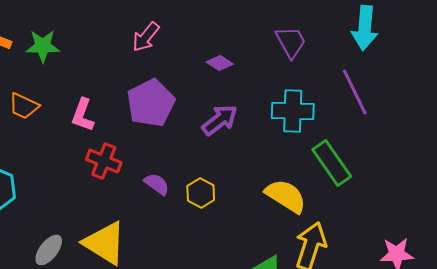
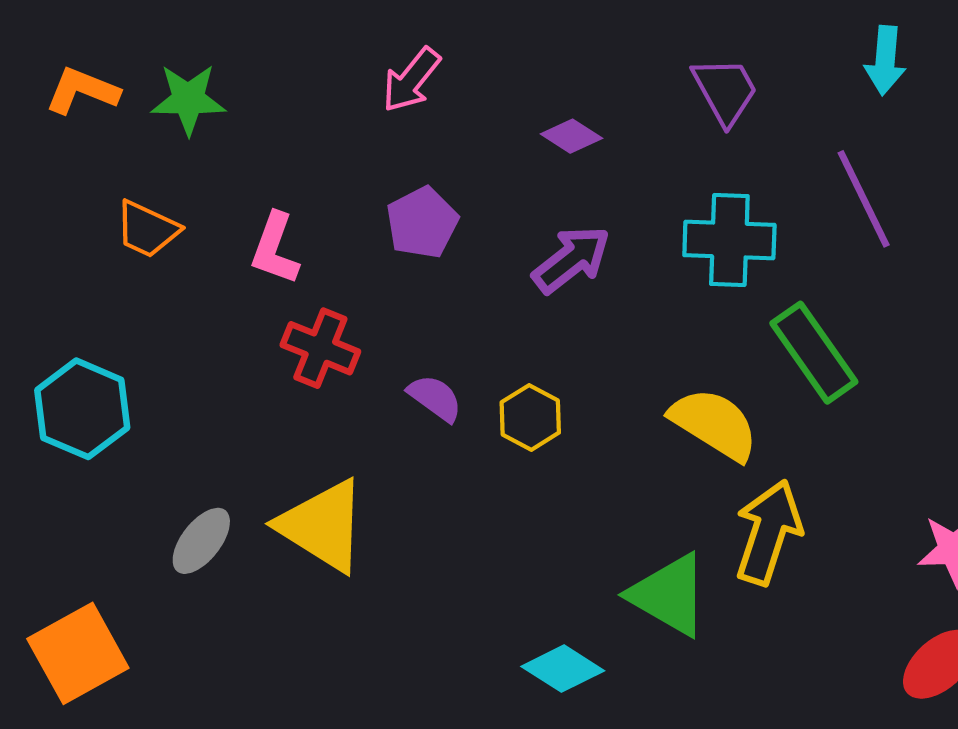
cyan arrow: (365, 28) -> (885, 60), size x0.7
purple pentagon: (151, 103) -> (422, 223), size x0.7

